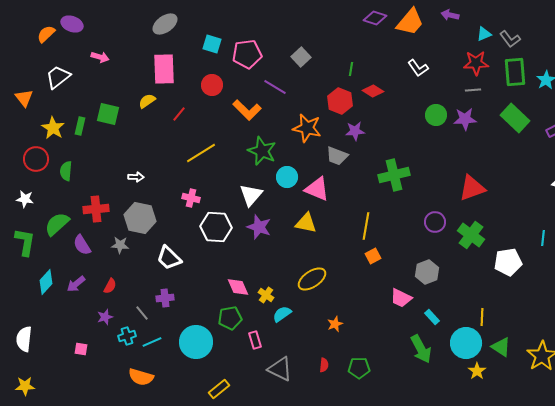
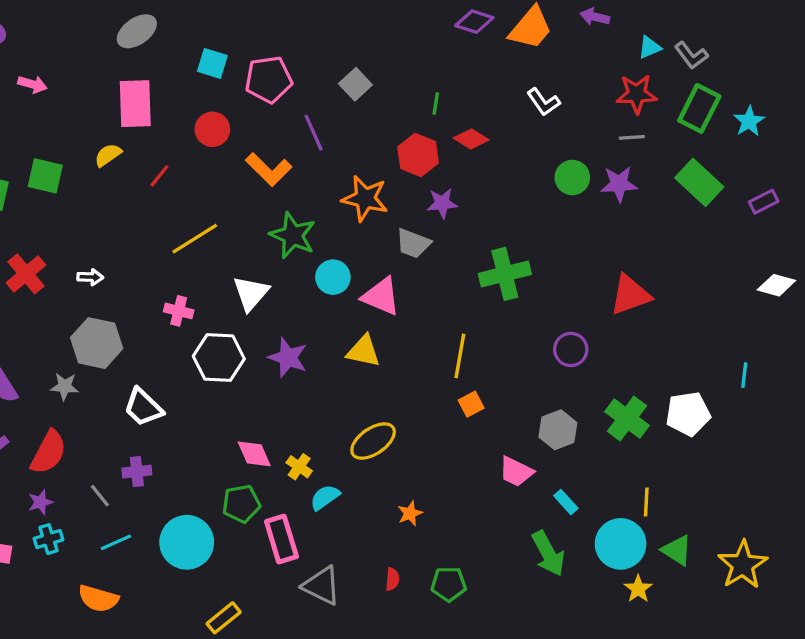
green rectangle: (515, 72) -> (699, 108), turned 32
purple line: (275, 87) -> (314, 133), turned 35
white triangle: (251, 195) -> (251, 293), moved
red cross: (96, 209) -> (26, 274), moved, turned -35
green cross: (471, 235) -> (627, 419), moved
red semicircle: (110, 286) -> (48, 452), size x1.8
cyan cross: (127, 336) -> (48, 539), moved
pink rectangle: (255, 340) -> (281, 539), size x1.6

